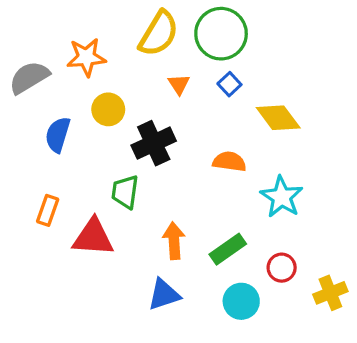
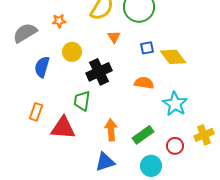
orange star: (86, 57) -> (59, 21), size x0.6
blue square: (229, 84) -> (147, 48), moved, turned 32
yellow cross: (330, 293) -> (204, 135), moved

